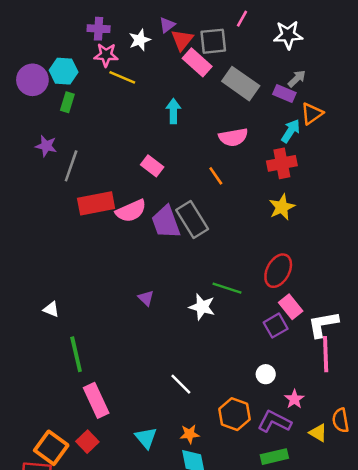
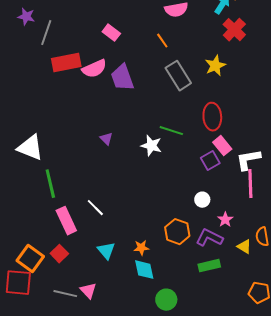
red cross: (282, 163) -> (234, 30), moved, turned -35
gray rectangle: (192, 220) -> (178, 76), moved
red ellipse: (278, 271) -> (212, 117), turned -32
white triangle: (51, 309) -> (30, 148), size x2.0
white line: (181, 384) -> (95, 208), moved

